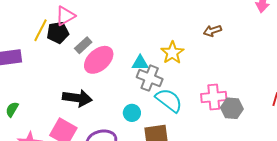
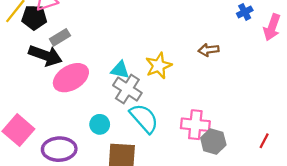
pink ellipse: (99, 60) -> (71, 78), moved
black arrow: (77, 98) -> (45, 55), moved

